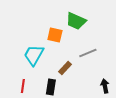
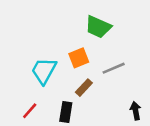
orange square: (55, 35) -> (79, 58), moved, turned -35
red line: (23, 86) -> (30, 111), turned 32

